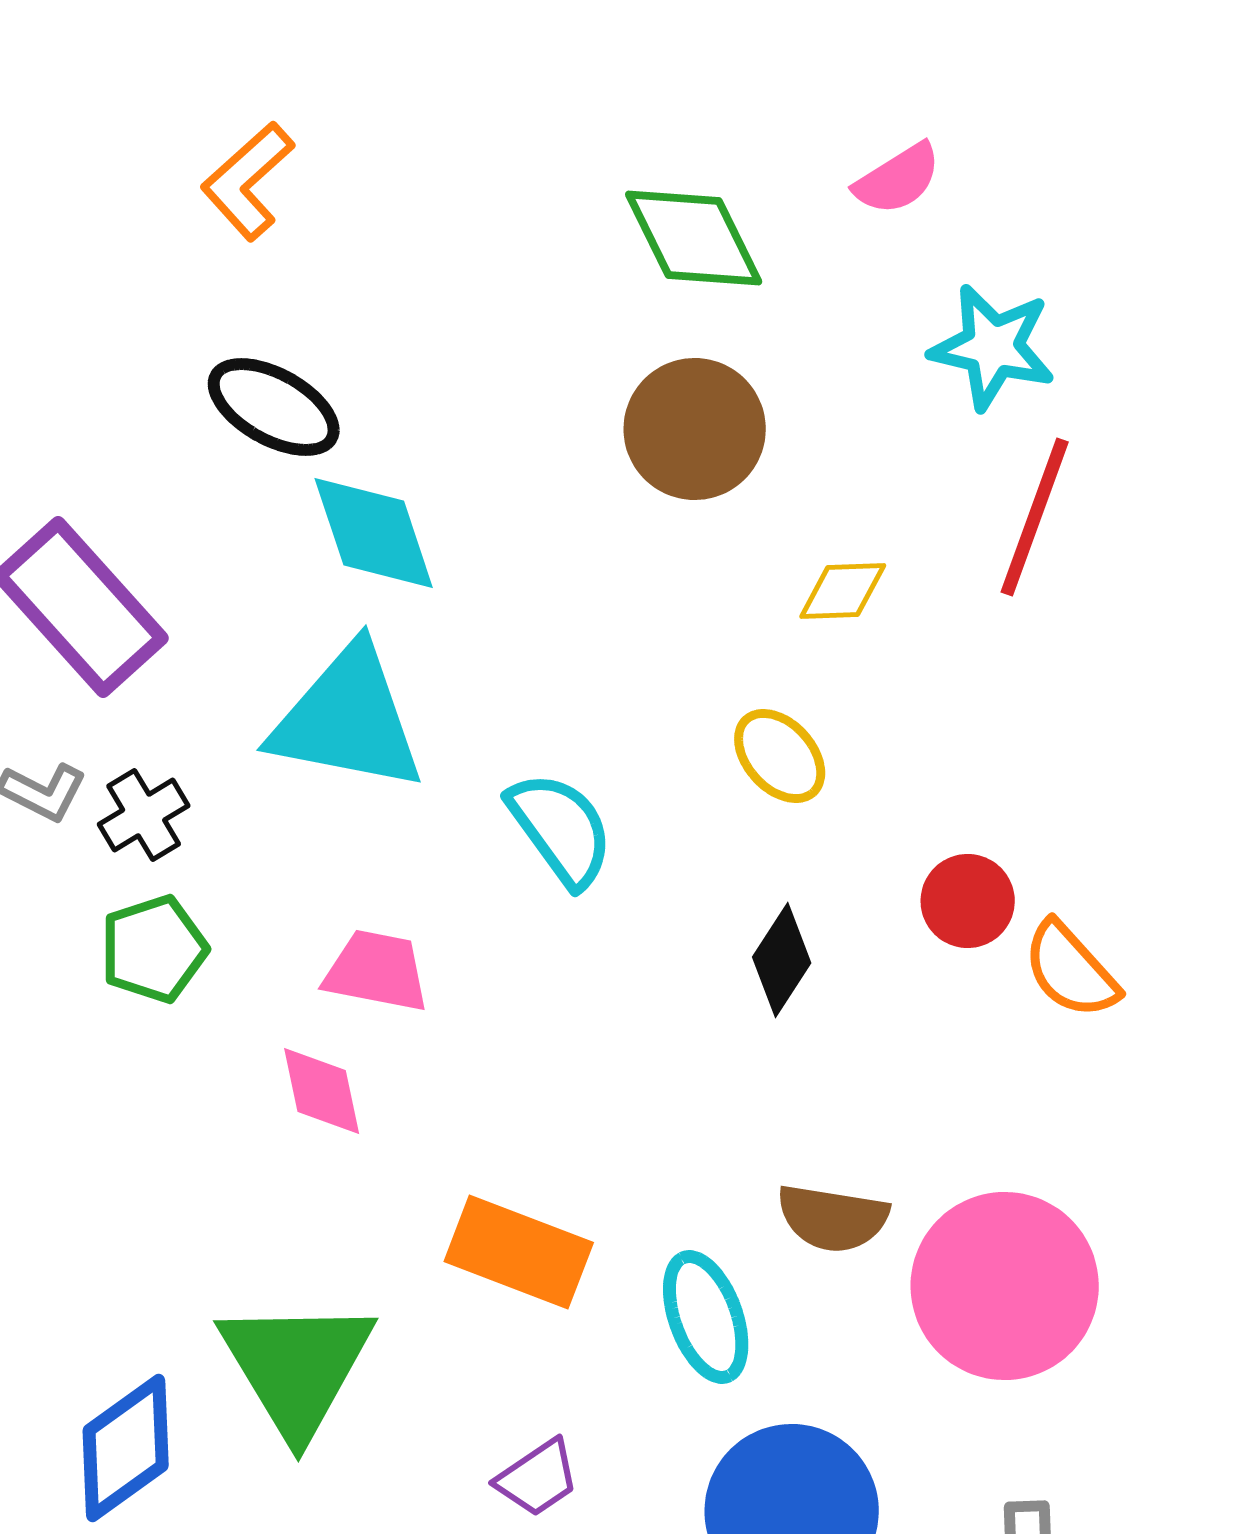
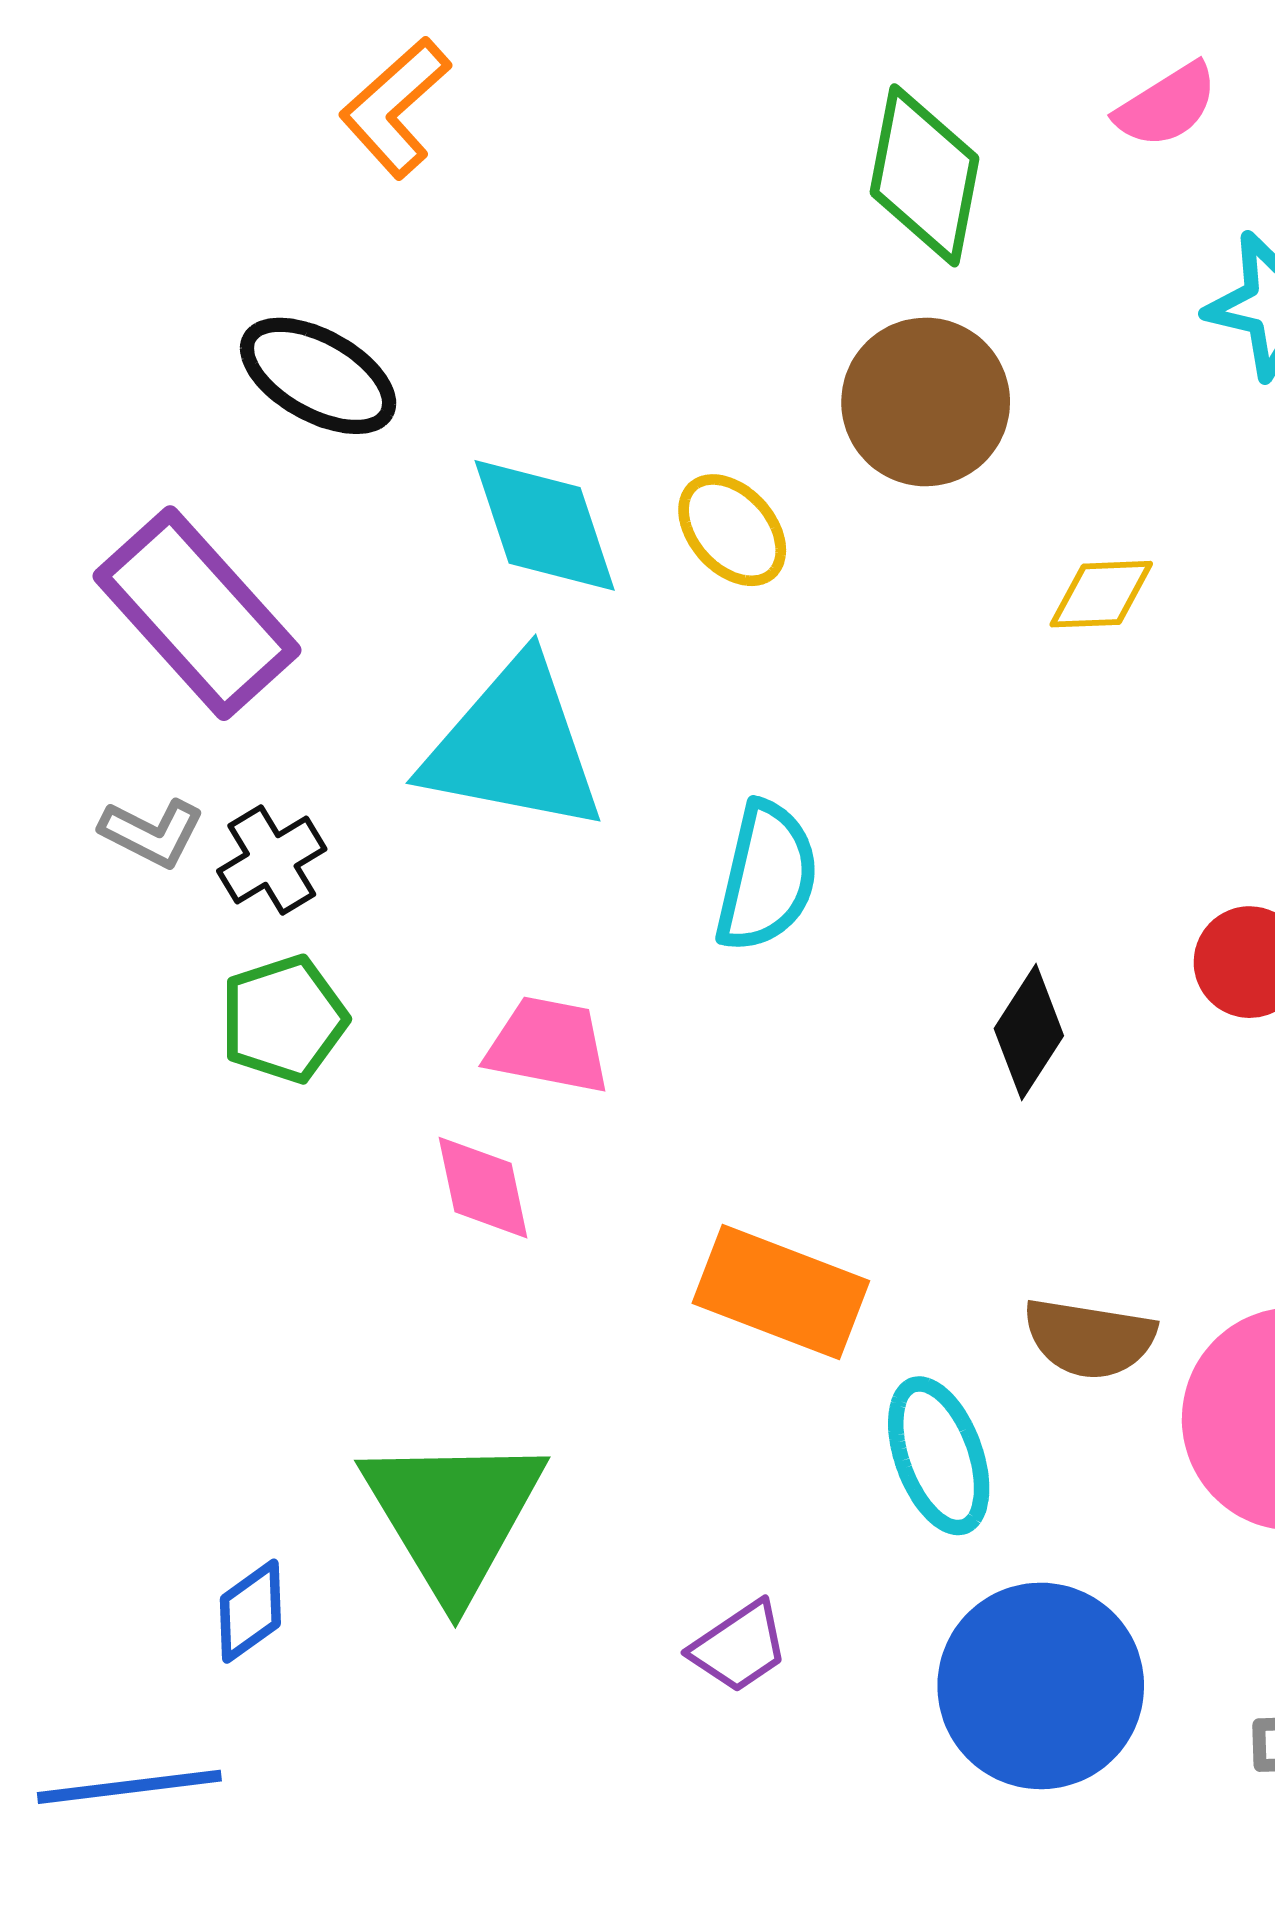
green diamond: (694, 238) -> (924, 175), turned 37
black ellipse: (274, 407) -> (318, 376), moved
yellow ellipse: (780, 756) -> (732, 530), moved
cyan semicircle: (561, 829) -> (767, 877), turned 49
orange rectangle: (519, 1252) -> (781, 1292), moved
blue diamond: (126, 1448) -> (250, 1611), size x0.6

